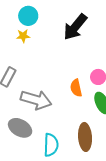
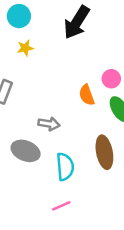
yellow star: (23, 36) -> (25, 48), moved
gray arrow: (36, 100) -> (49, 124), moved, size x0.6

